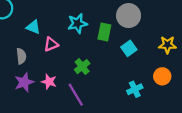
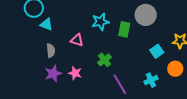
cyan triangle: (33, 27) -> (46, 24), moved
pink triangle: (51, 44) -> (77, 40), turned 40
cyan square: (129, 48) -> (157, 51), moved
purple line: (76, 95) -> (120, 84), moved

